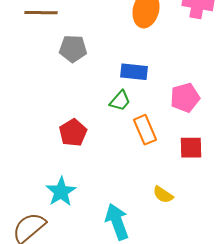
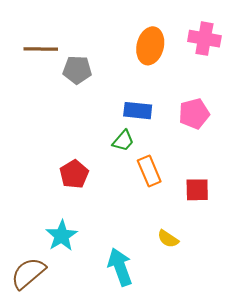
gray pentagon: (73, 49) -> (77, 70), moved
pink pentagon: (185, 98) -> (194, 114), moved

